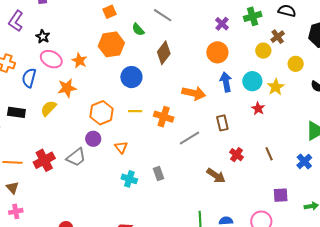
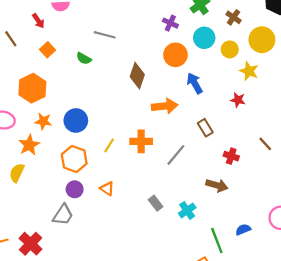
orange hexagon: (111, 44) -> (32, 88), moved
yellow circle: (263, 51) -> (230, 49), moved
brown diamond: (164, 53) -> (137, 76), moved
orange star: (79, 61) -> (43, 121), moved
yellow circle: (296, 64) -> (262, 40), size x1.5
blue circle: (131, 77) -> (76, 120), moved
cyan circle: (252, 81) -> (204, 38), moved
yellow line: (135, 111) -> (109, 145), turned -40
red cross: (44, 160) -> (31, 244), moved
cyan cross: (129, 179) -> (187, 210), moved, turned -35

